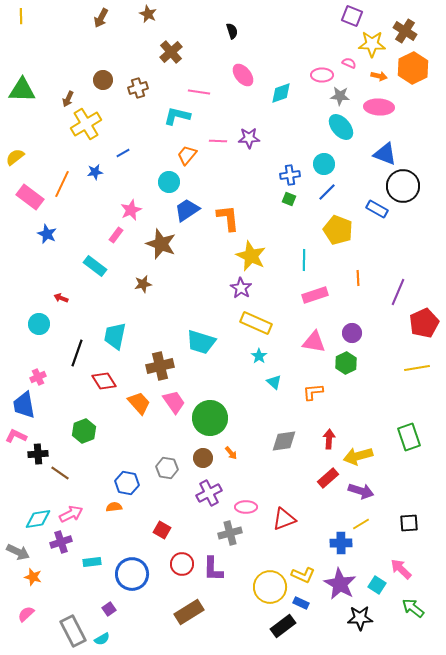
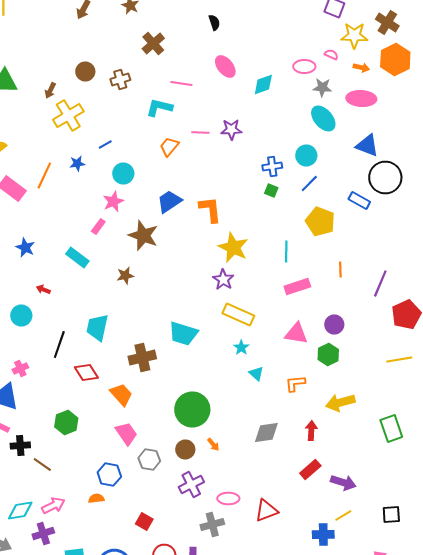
cyan circle: (169, 182) -> (123, 174), moved
blue star: (47, 234) -> (25, 248), moved
pink trapezoid: (174, 402) -> (126, 434), moved
yellow arrow: (358, 456) -> (340, 402), moved

